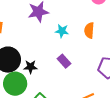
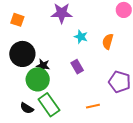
green circle: (15, 84) -> (38, 79), moved

